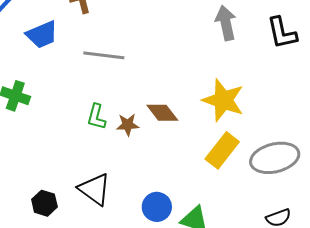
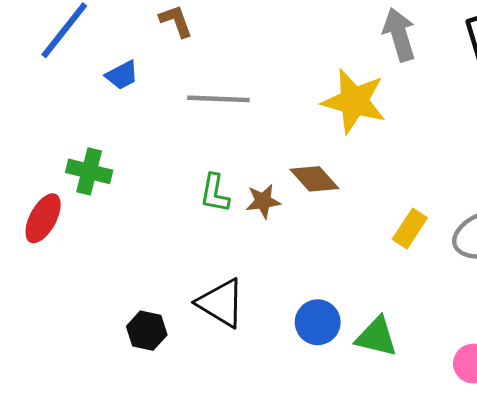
blue trapezoid: (42, 35) -> (122, 75), size x0.7
yellow star: (223, 100) -> (354, 101), moved
yellow rectangle: (222, 150) -> (410, 228), size x0.7

